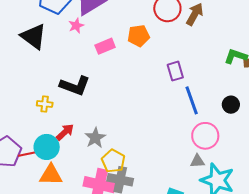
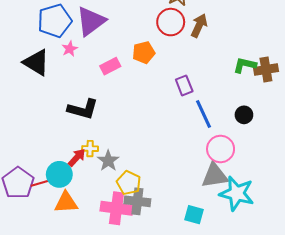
pink star: (76, 26) -> (70, 49), moved
yellow cross: (45, 104) -> (90, 149), moved
gray triangle: (197, 161) -> (215, 176), size x1.8

